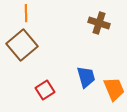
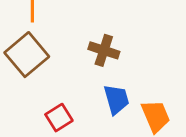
brown cross: (99, 23) -> (104, 50), moved

